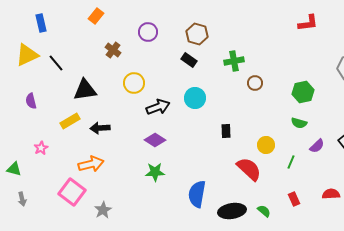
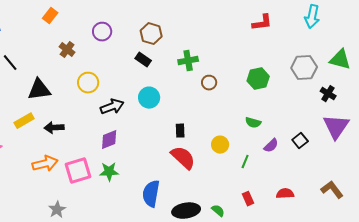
green hexagon: (303, 92) -> (258, 79), moved
purple diamond: (155, 140) -> (109, 140), turned -55
red semicircle: (249, 169) -> (183, 158), moved
pink square: (72, 192) -> (78, 171), moved, turned 36

